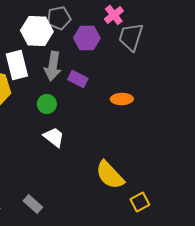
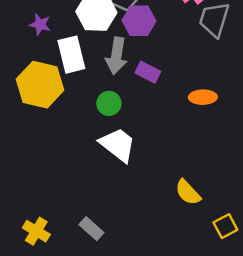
purple hexagon: (87, 38) -> (139, 21), moved
white trapezoid: (54, 137) -> (118, 145), size x1.4
yellow semicircle: (110, 175) -> (188, 192), size x0.7

